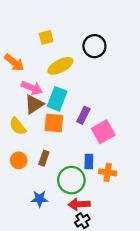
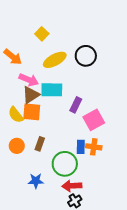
yellow square: (46, 37) -> (42, 34), turned -32
black circle: (94, 46) -> (86, 56), moved
cyan rectangle: (57, 99) -> (52, 90), turned 70
orange square: (54, 123) -> (32, 112), moved
orange cross: (108, 172) -> (94, 147), moved

